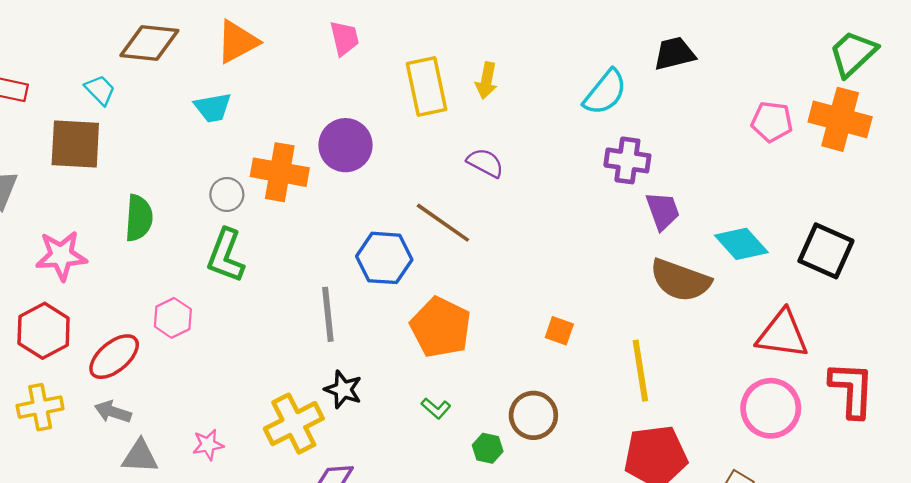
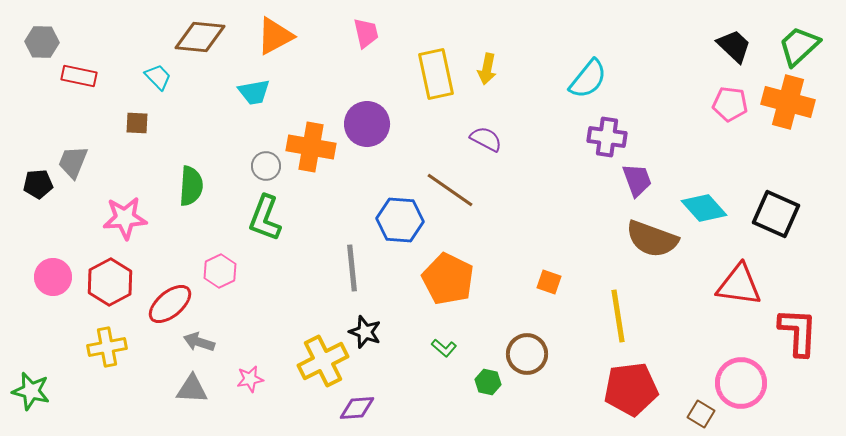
black trapezoid: (674, 54) -> (734, 46), moved, turned 57
brown square: (75, 144) -> (137, 123), size x0.5
pink circle: (771, 408) -> (741, 383), moved
gray arrow: (113, 412) -> (199, 342), moved

